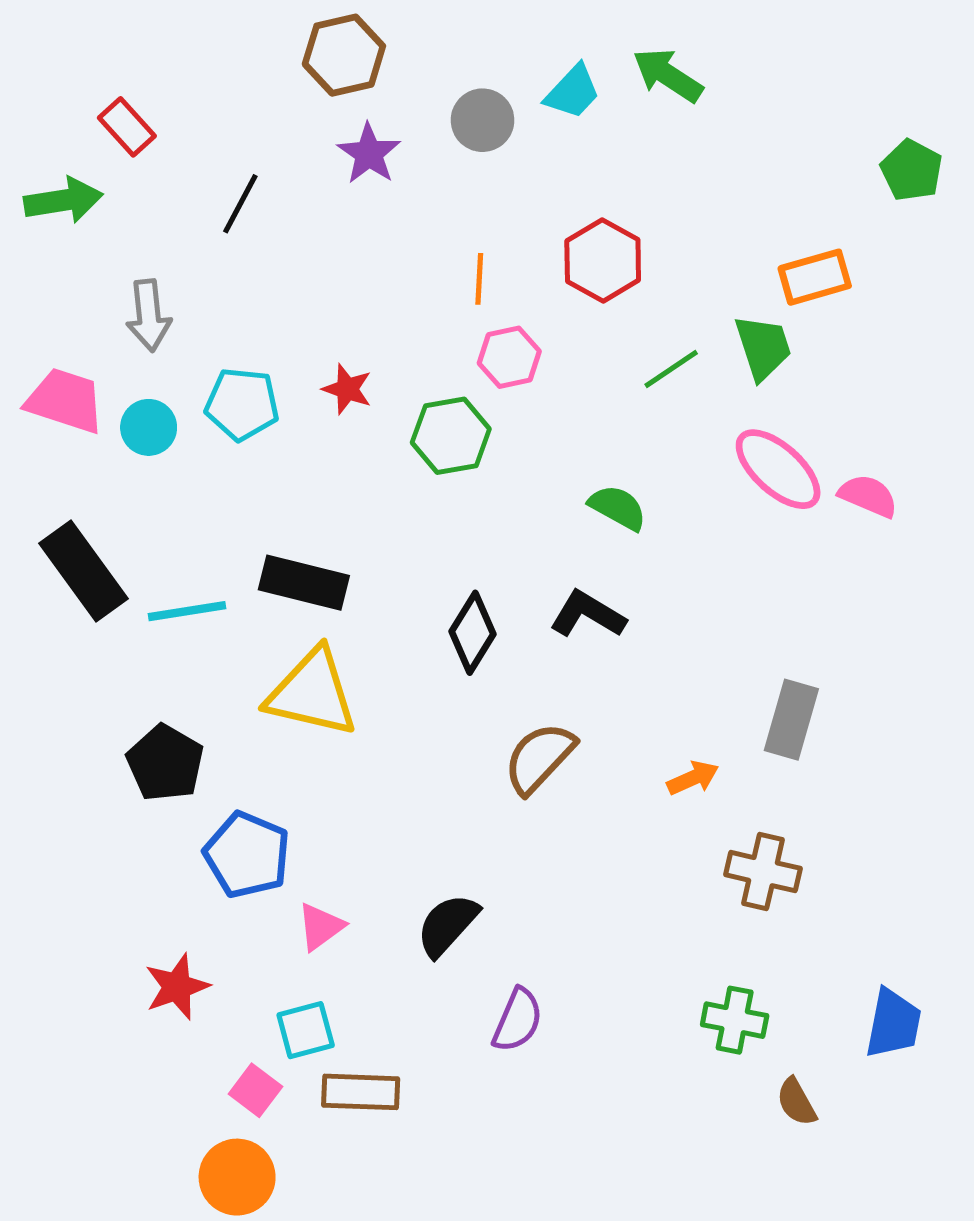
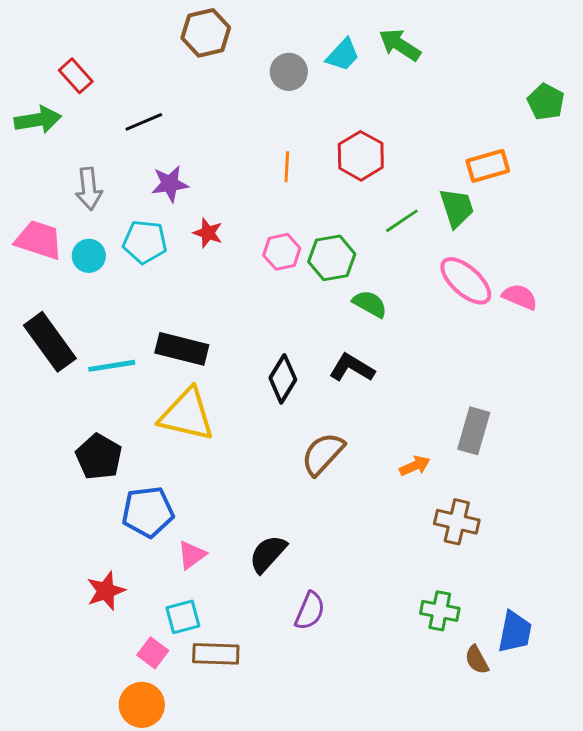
purple star: (369, 154) -> (170, 184), moved, turned 30
black line: (240, 204) -> (144, 122), turned 39
pink hexagon: (509, 357) -> (282, 252), moved
green hexagon: (451, 436) -> (332, 258), moved
blue pentagon: (247, 855) -> (148, 512), turned -30
blue trapezoid: (893, 1023) -> (515, 632), moved

